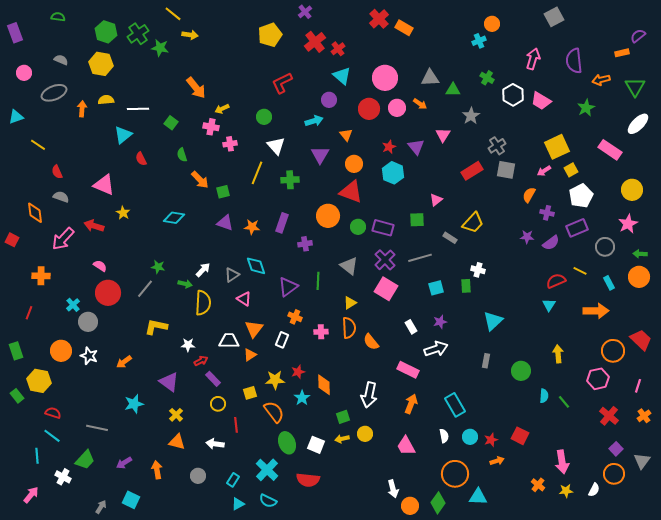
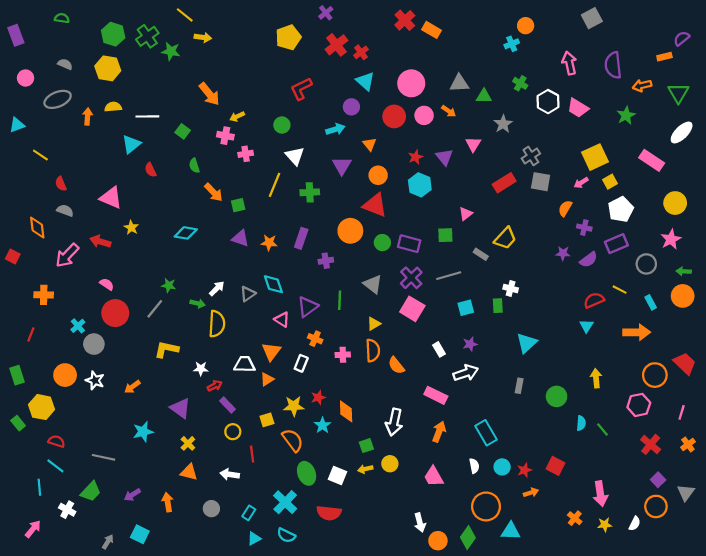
pink arrow: (533, 59) -> (569, 63), turned -30
pink triangle: (244, 299) -> (282, 319), moved

